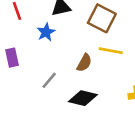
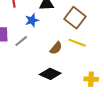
gray line: (49, 80) -> (21, 41), moved

